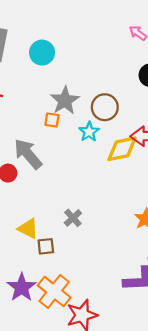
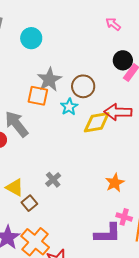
orange square: (52, 120) -> (38, 96), size x1.5
brown square: (46, 246) -> (29, 203), turned -35

